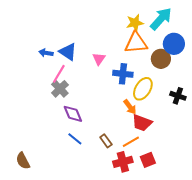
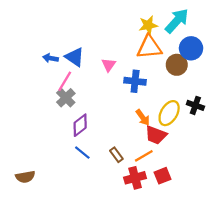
yellow ellipse: (143, 89) -> (169, 113), moved
purple diamond: (73, 114) -> (80, 125), turned 75
brown semicircle: (23, 161) -> (25, 177), turned -72

